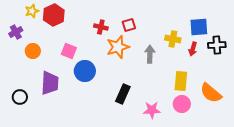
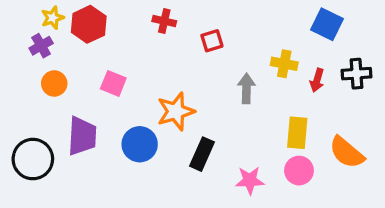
red cross: (101, 27) -> (164, 21), moved
blue square: (199, 27) -> (327, 24), moved, turned 30
purple cross: (16, 32) -> (41, 46), moved
orange star: (118, 47) -> (176, 111), moved
blue circle: (85, 71) -> (140, 144), moved
black circle: (20, 97) -> (33, 159), size x1.6

